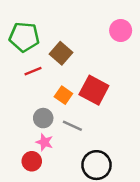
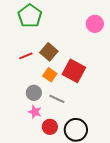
green pentagon: (24, 37) -> (30, 16), moved, turned 30
brown square: (61, 53) -> (49, 52), moved
red circle: (32, 161) -> (50, 127), moved

